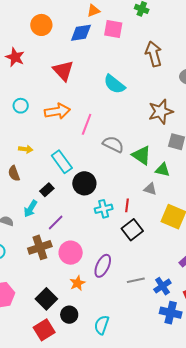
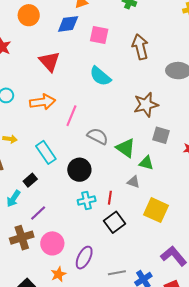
pink square: (113, 29) -> (99, 35), moved
black circle: (84, 183) -> (79, 170), moved

